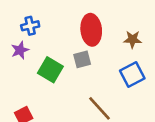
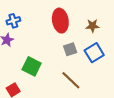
gray square: (82, 59) -> (70, 49), moved
green square: (50, 70) -> (32, 66), moved

